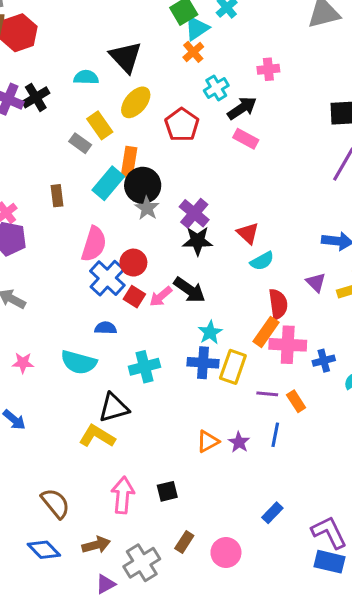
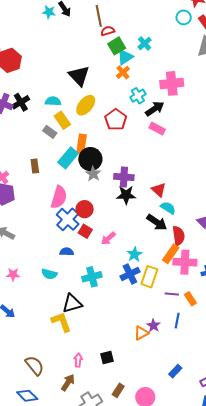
pink cross: (268, 69) -> (172, 83), size x1.6
cyan semicircle: (86, 77) -> (53, 101), moved
purple cross: (194, 213) -> (124, 177), turned -36
cyan semicircle: (262, 261) -> (168, 208), turned -119
black arrow: (189, 290) -> (157, 222), moved
pink arrow: (161, 296) -> (108, 238), moved
cyan semicircle: (79, 362) -> (49, 274), size x0.7
blue cross: (203, 363) -> (130, 274), turned -30
yellow L-shape: (97, 436) -> (61, 322), turned 40
orange triangle: (208, 441) -> (141, 333), moved
pink arrow: (123, 495) -> (78, 360), size x0.6
brown arrow: (96, 545) -> (68, 383), moved, turned -42

